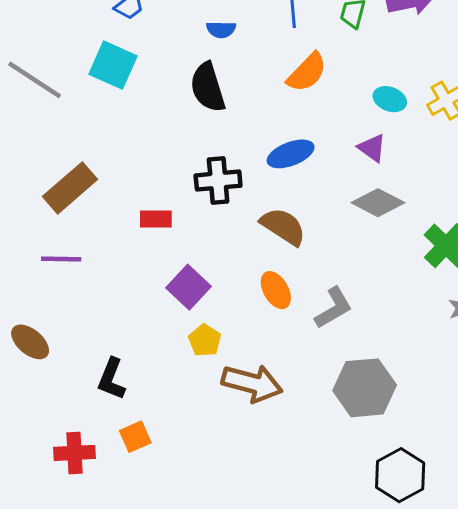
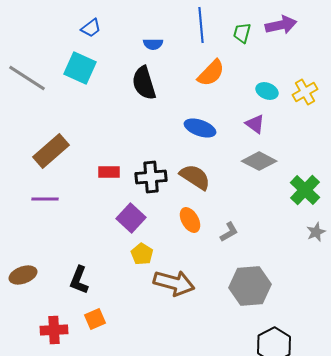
blue ellipse: (291, 154) -> (200, 128), turned 40
black cross: (218, 181) -> (151, 177), moved
gray L-shape: (334, 308) -> (229, 232), size x0.7
brown ellipse: (30, 342) -> (23, 275), moved, turned -60

